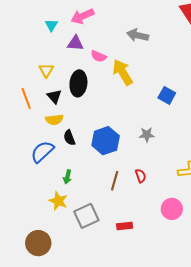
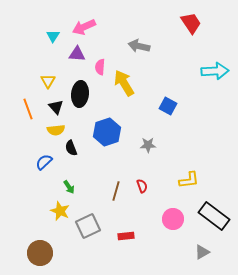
pink semicircle: (99, 56) -> (100, 67), turned 70
blue hexagon: (106, 141) -> (107, 132), moved
blue semicircle: (42, 152) -> (44, 162), size x0.7
green arrow: (67, 177) -> (69, 187), turned -48

